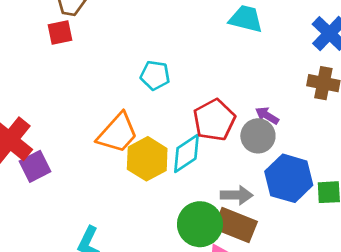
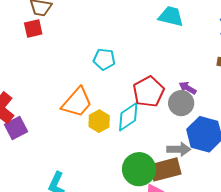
yellow hexagon: (147, 159) -> (99, 121), size x0.7
gray arrow: (237, 195) -> (179, 149), moved
brown rectangle: (235, 225) -> (165, 169), turned -36

